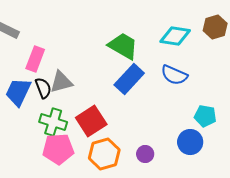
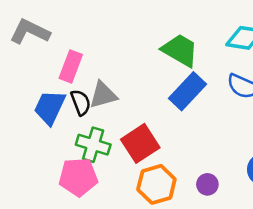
pink pentagon: (58, 149) -> (78, 177), moved

